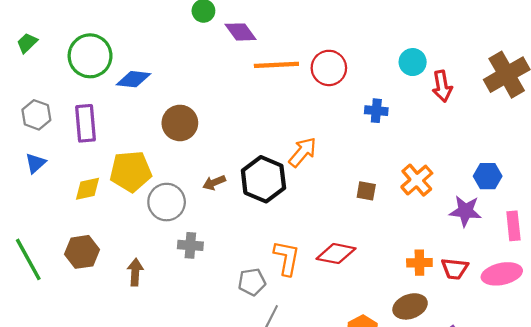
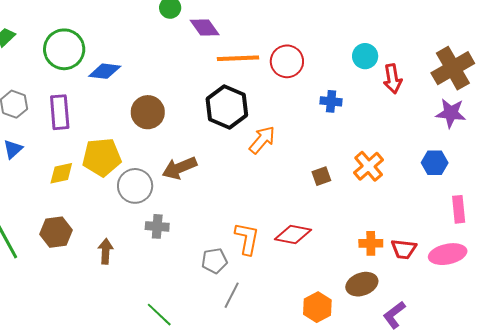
black hexagon: (263, 179) -> (227, 107), moved
brown arrow: (214, 183) -> (179, 168), size x1.6
brown square: (366, 191) -> (321, 176), turned -30
purple star: (465, 211) -> (451, 113), moved

